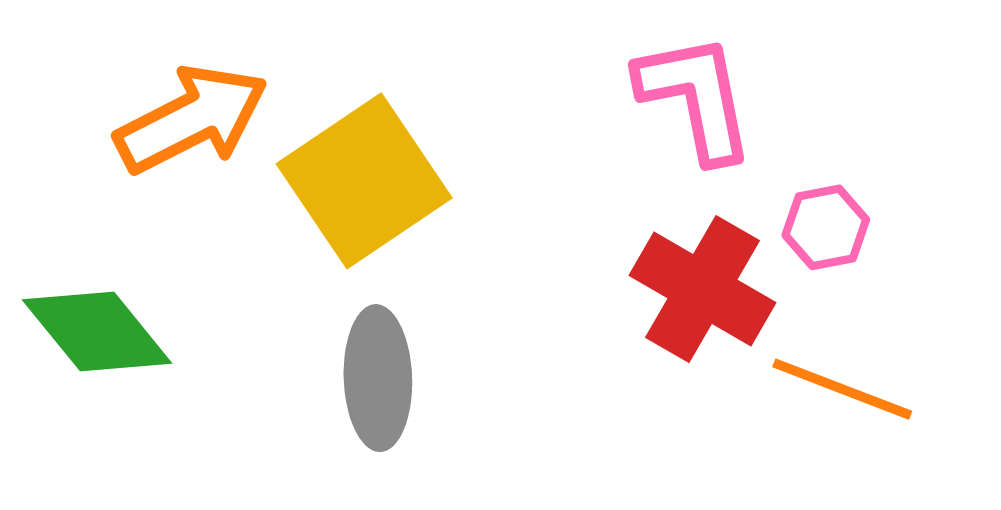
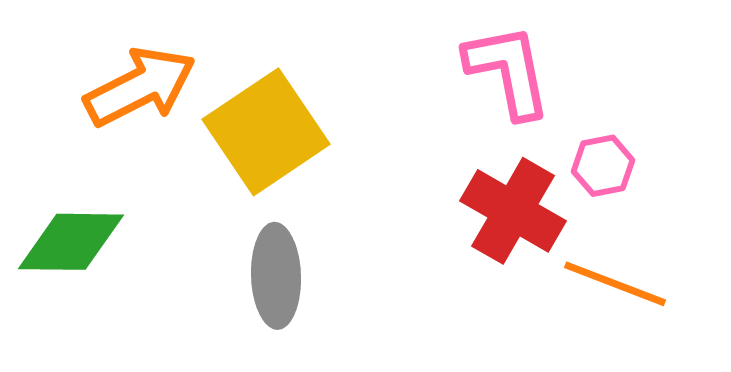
green diamond: (97, 331) -> (71, 242), turned -50

